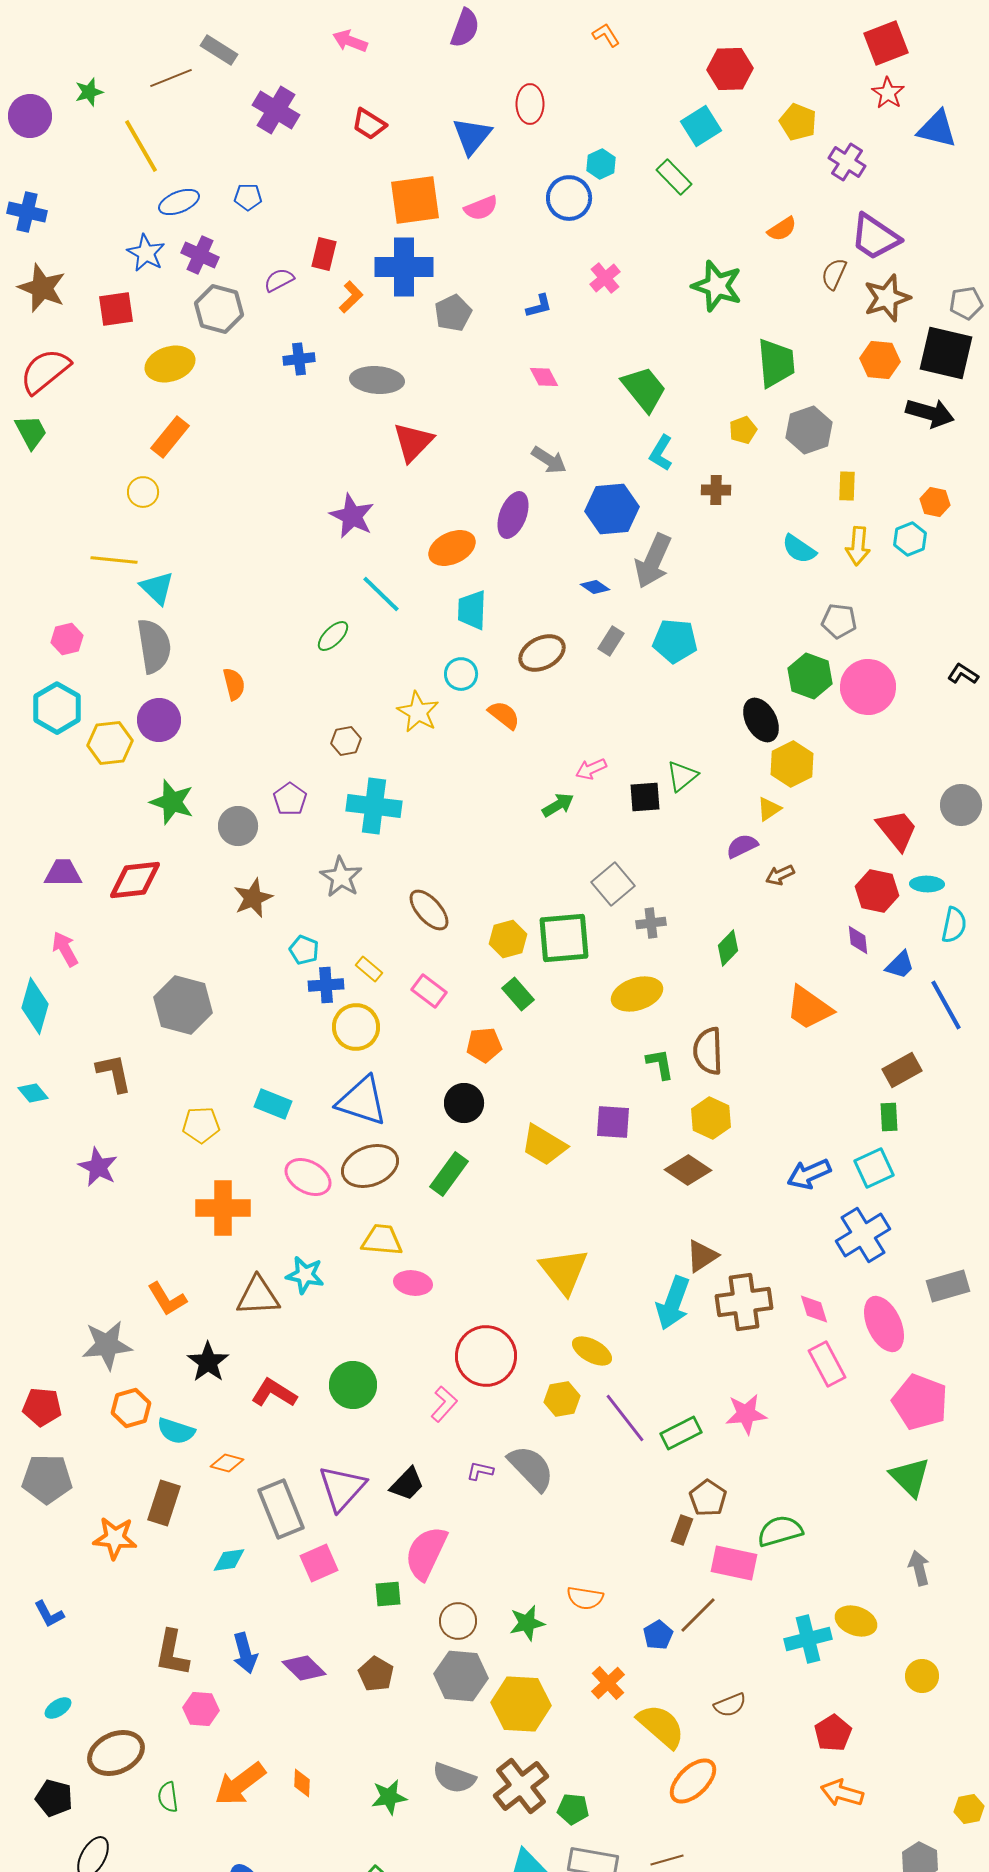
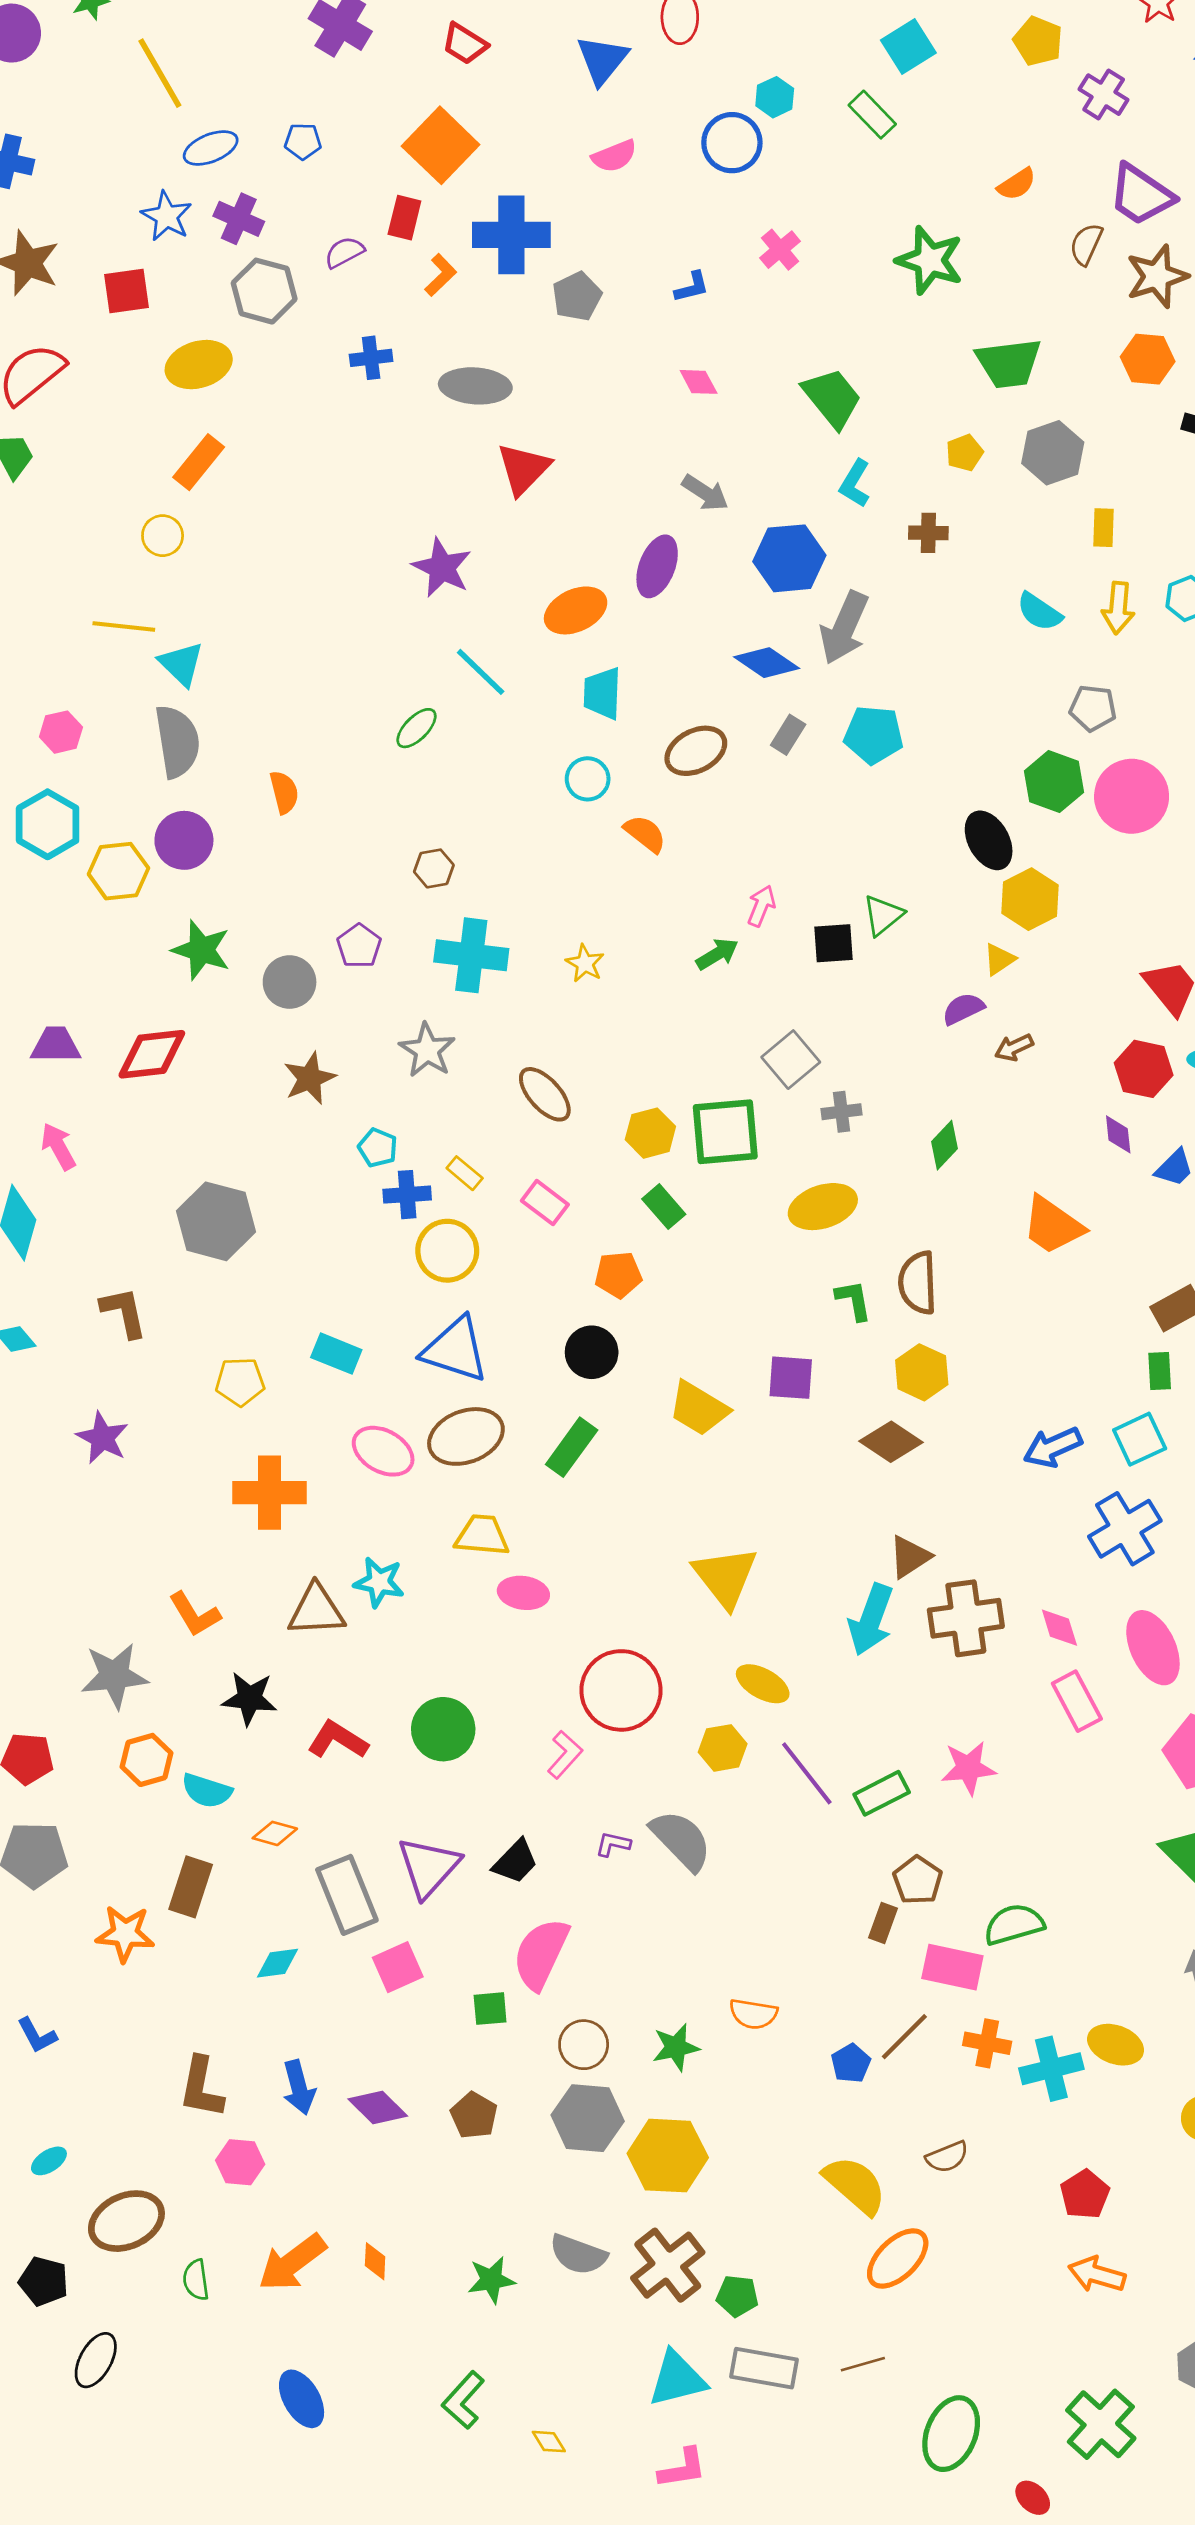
orange square: (415, 200) -> (441, 145), moved, turned -38
green trapezoid: (776, 363) -> (1009, 363), turned 88
blue diamond: (595, 587) -> (767, 663), size x1.6
yellow star: (418, 712) -> (585, 963), moved, size x0.7
pink arrow: (591, 769) -> (761, 906), turned 136
black star: (208, 1362) -> (249, 1698), turned -30
orange cross: (608, 1683) -> (987, 2043), moved, turned -36

